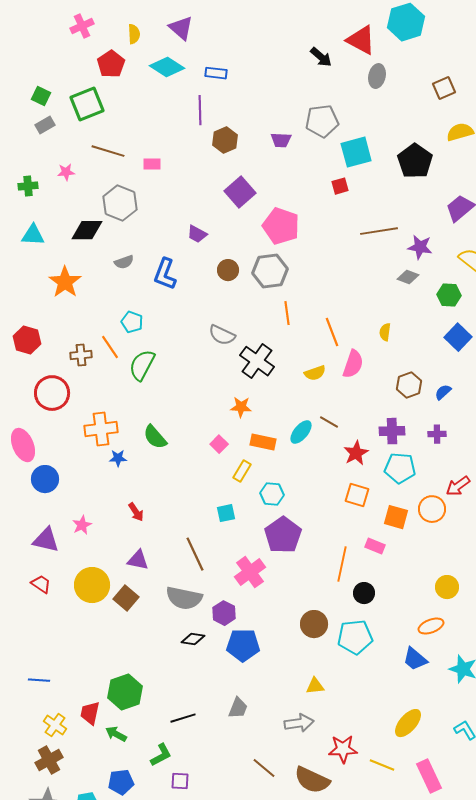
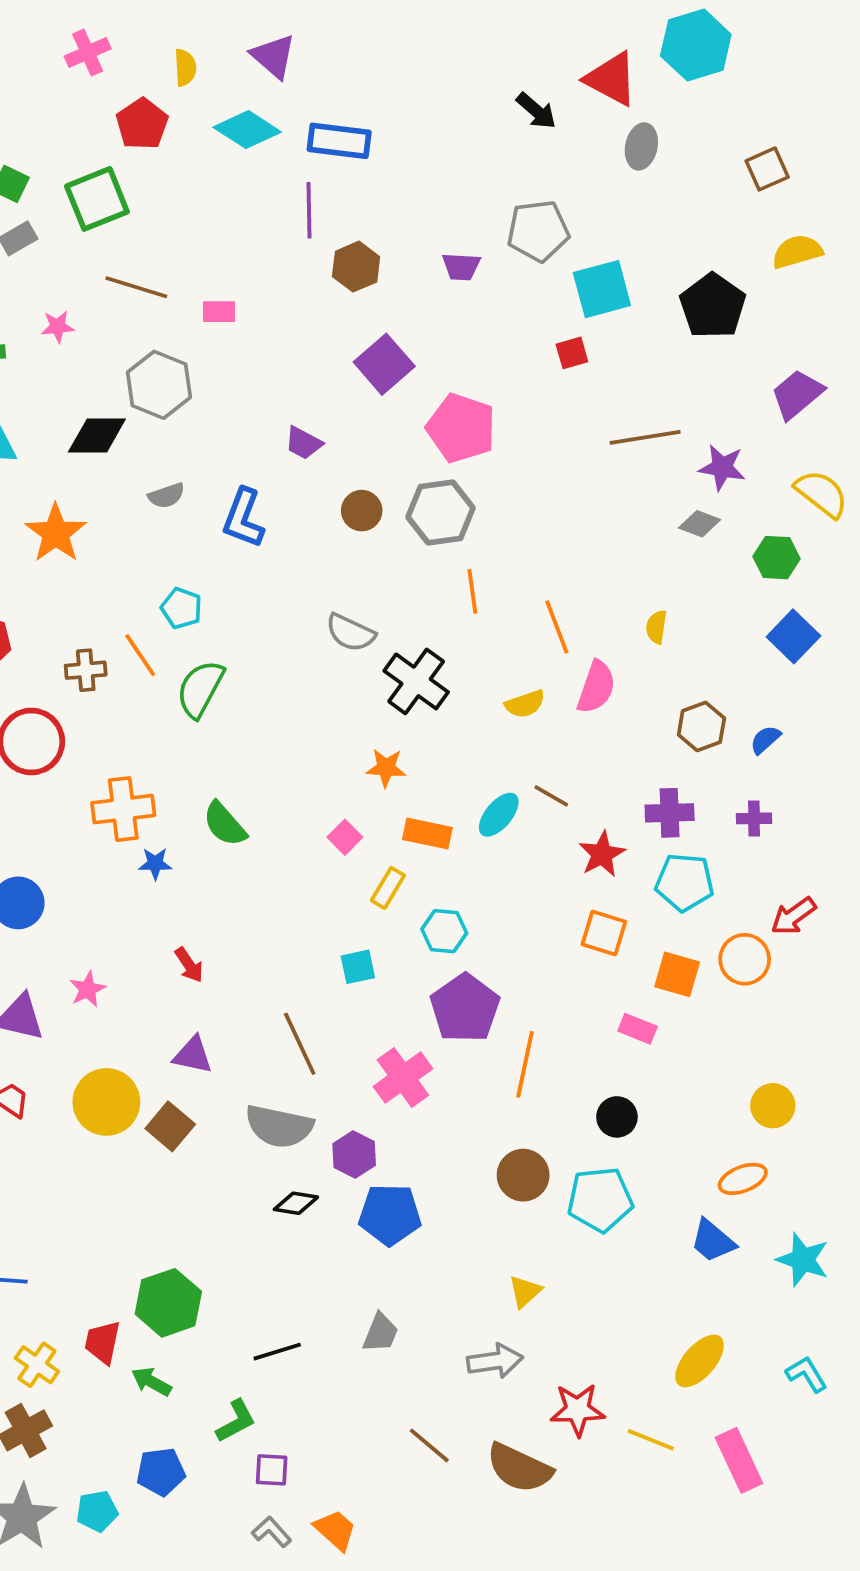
blue rectangle: (216, 73) -> (339, 141), size x1.5
orange line: (342, 564) -> (525, 1064), moved
yellow triangle: (315, 686) -> (525, 1292), turned -36

